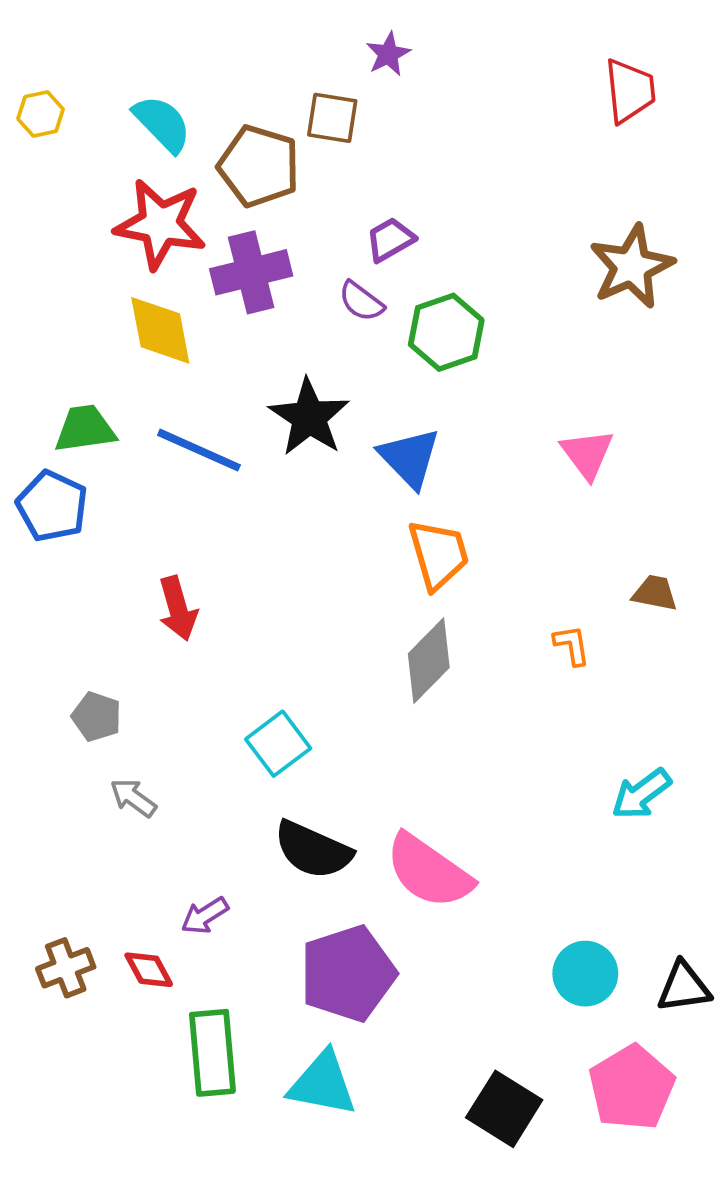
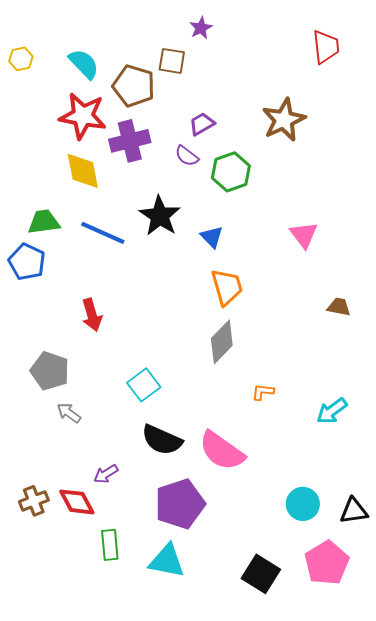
brown star: (632, 267) -> (284, 120), moved
blue triangle: (410, 458) -> (212, 237), size x0.7
orange L-shape: (572, 645) -> (263, 392), moved, turned -75
gray pentagon: (97, 717) -> (50, 371), size x1.5
red diamond: (149, 970) -> (77, 502), size x1.4
green rectangle: (212, 1053) -> (110, 545), size x0.7

